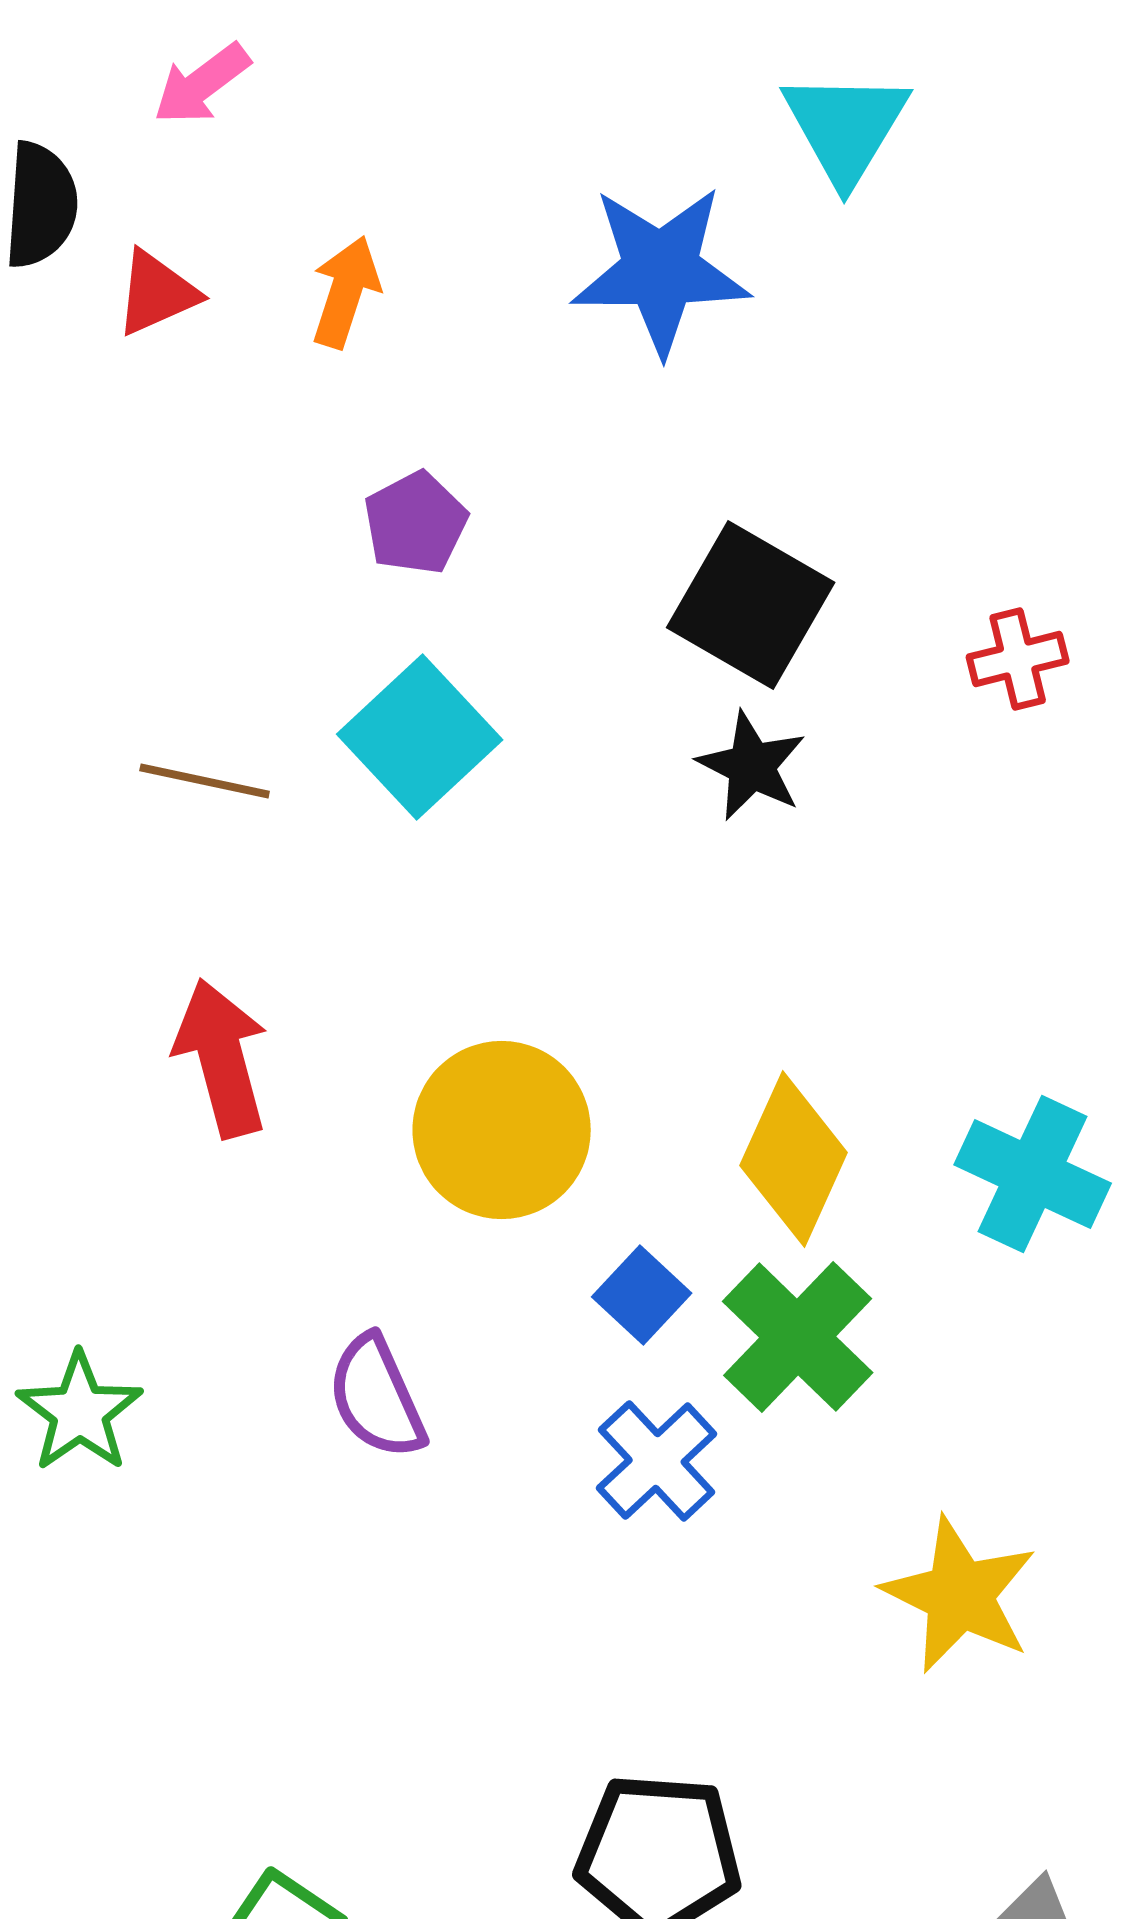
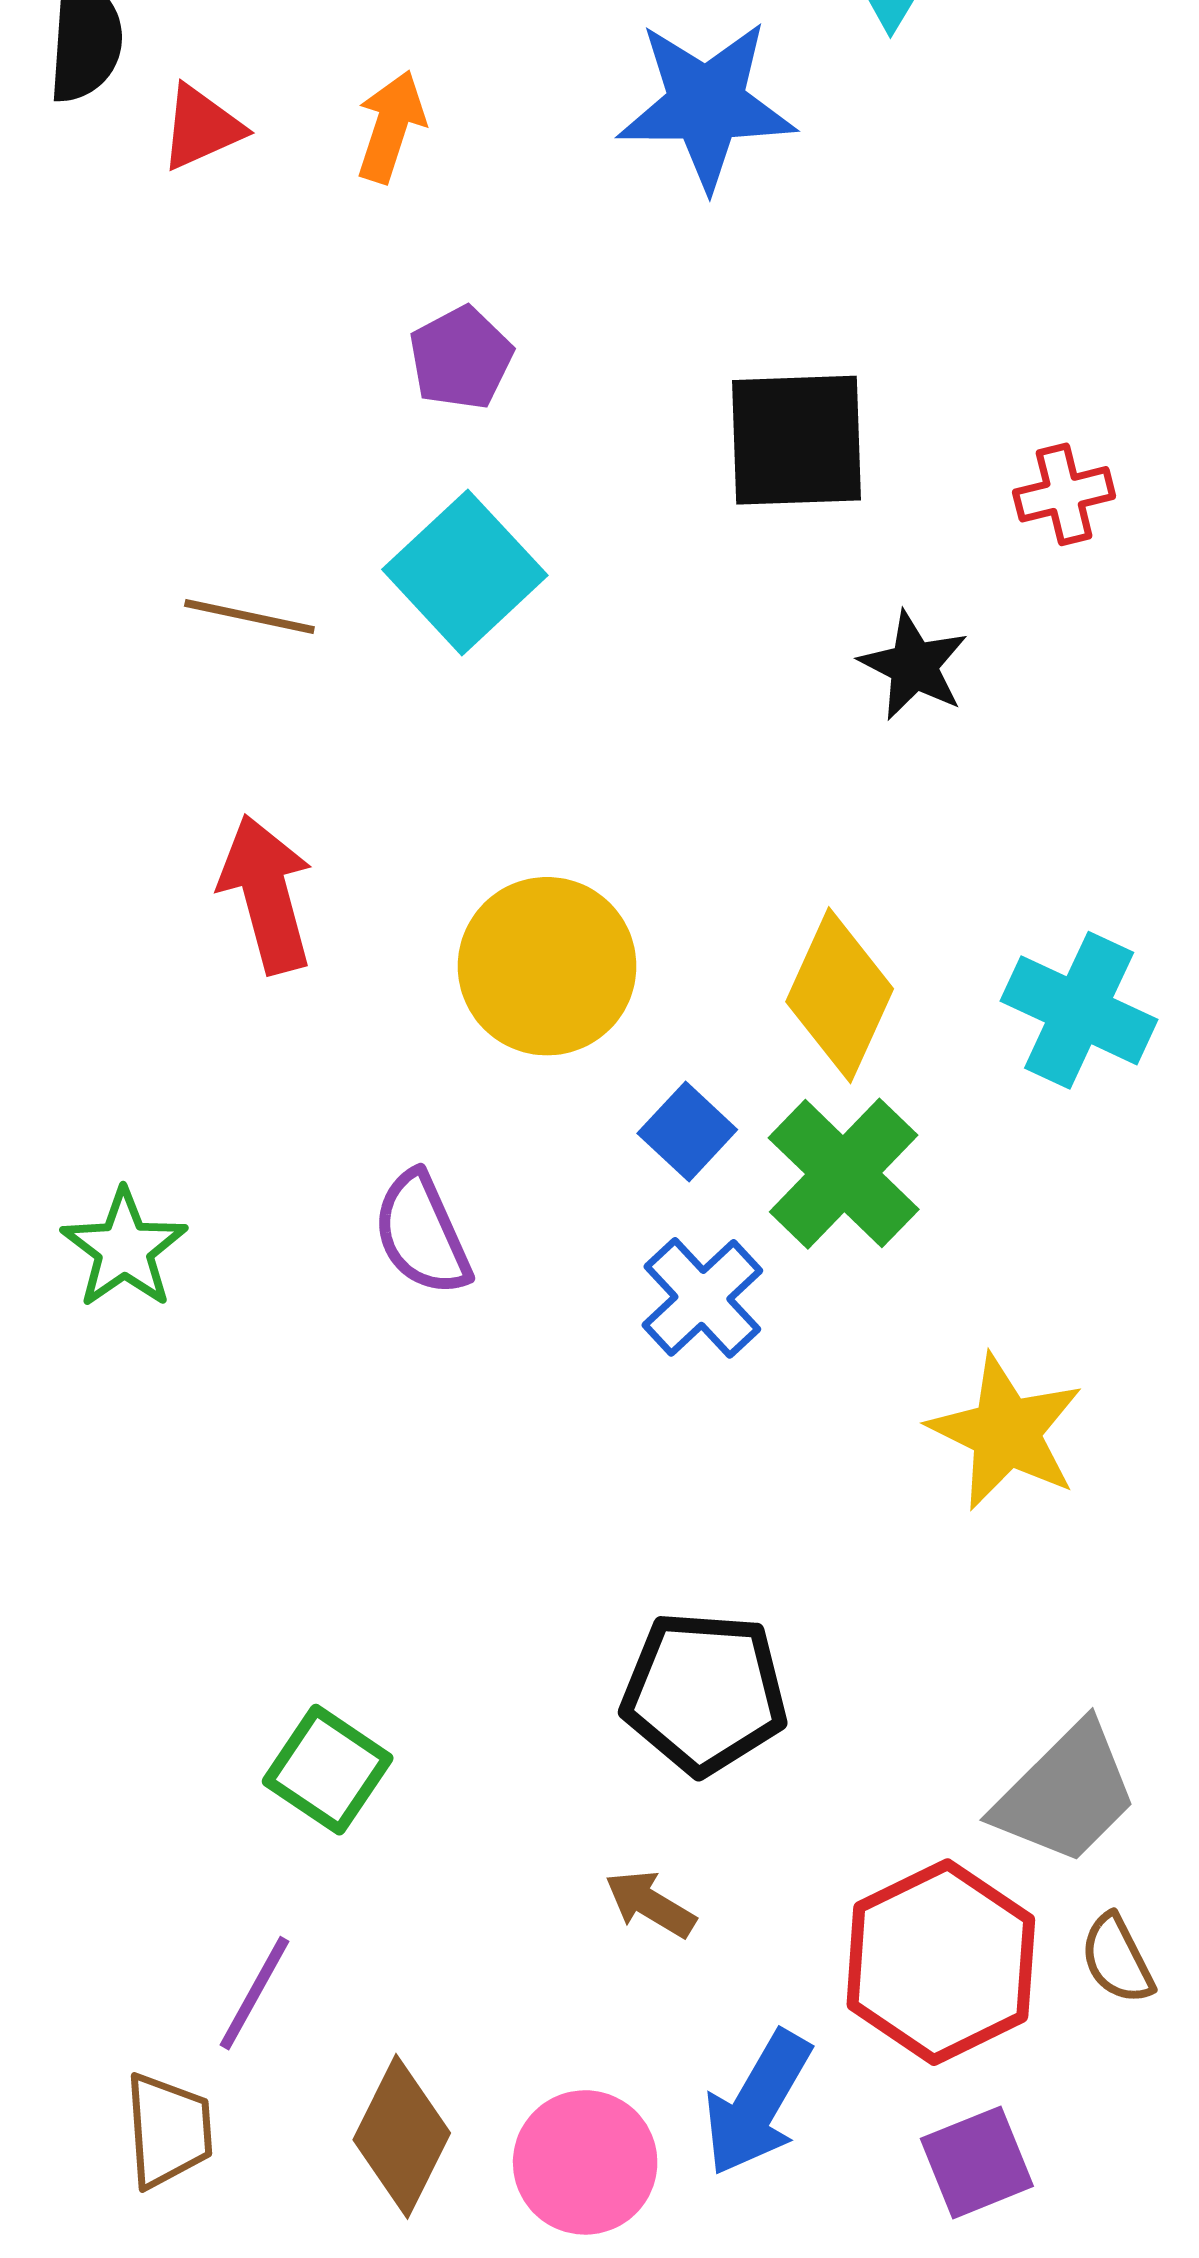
black square: (751, 605) -> (797, 440), turned -32
black star: (752, 766) -> (914, 666), moved

